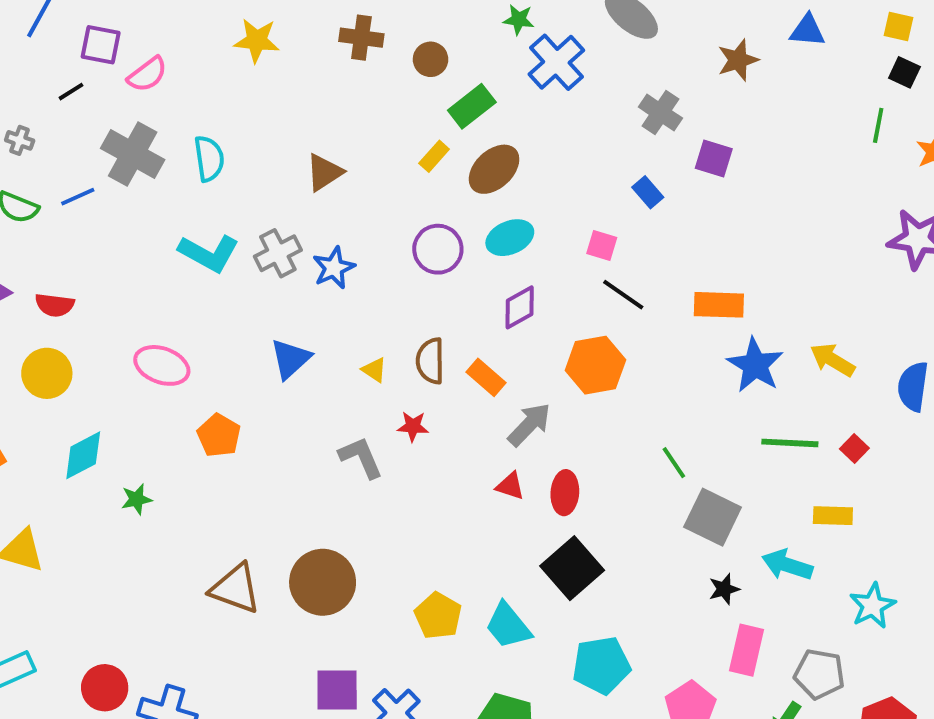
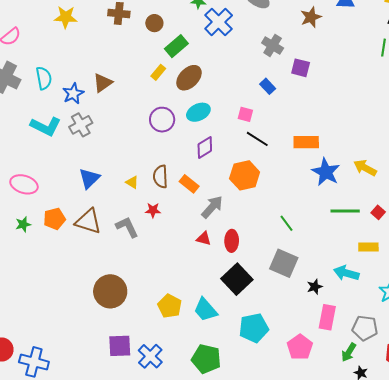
blue star: (334, 268) -> (73, 93), moved
orange pentagon: (219, 435) -> (54, 219), turned 30
green star: (137, 499) -> (23, 224), moved
gray square: (713, 517) -> (284, 263), moved
brown triangle: (235, 589) -> (88, 221), moved

